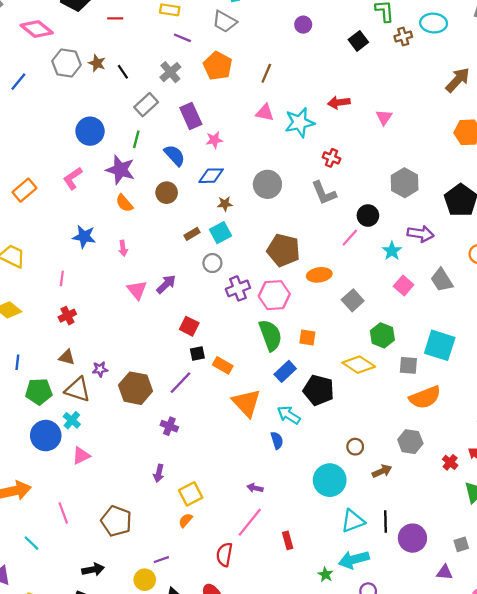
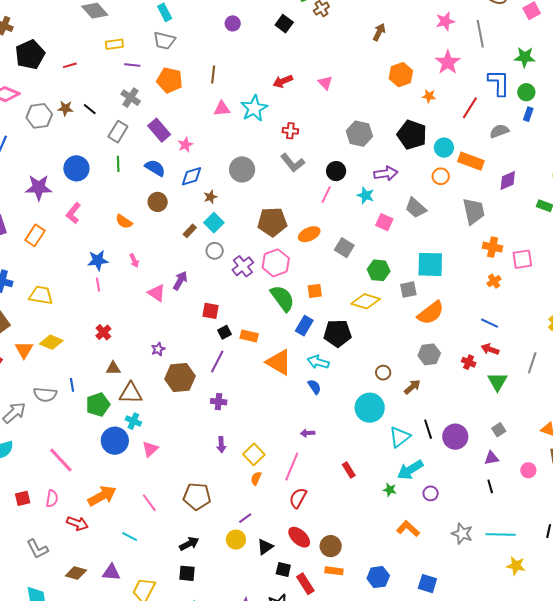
brown arrow: (458, 80) -> (379, 32), size x0.7
purple star: (120, 170) -> (39, 188), moved
pink line: (62, 278) -> (98, 285), moved
purple star: (100, 369) -> (158, 349), moved
pink line: (250, 522) -> (292, 467), moved
red semicircle: (224, 555) -> (298, 498), turned 35

